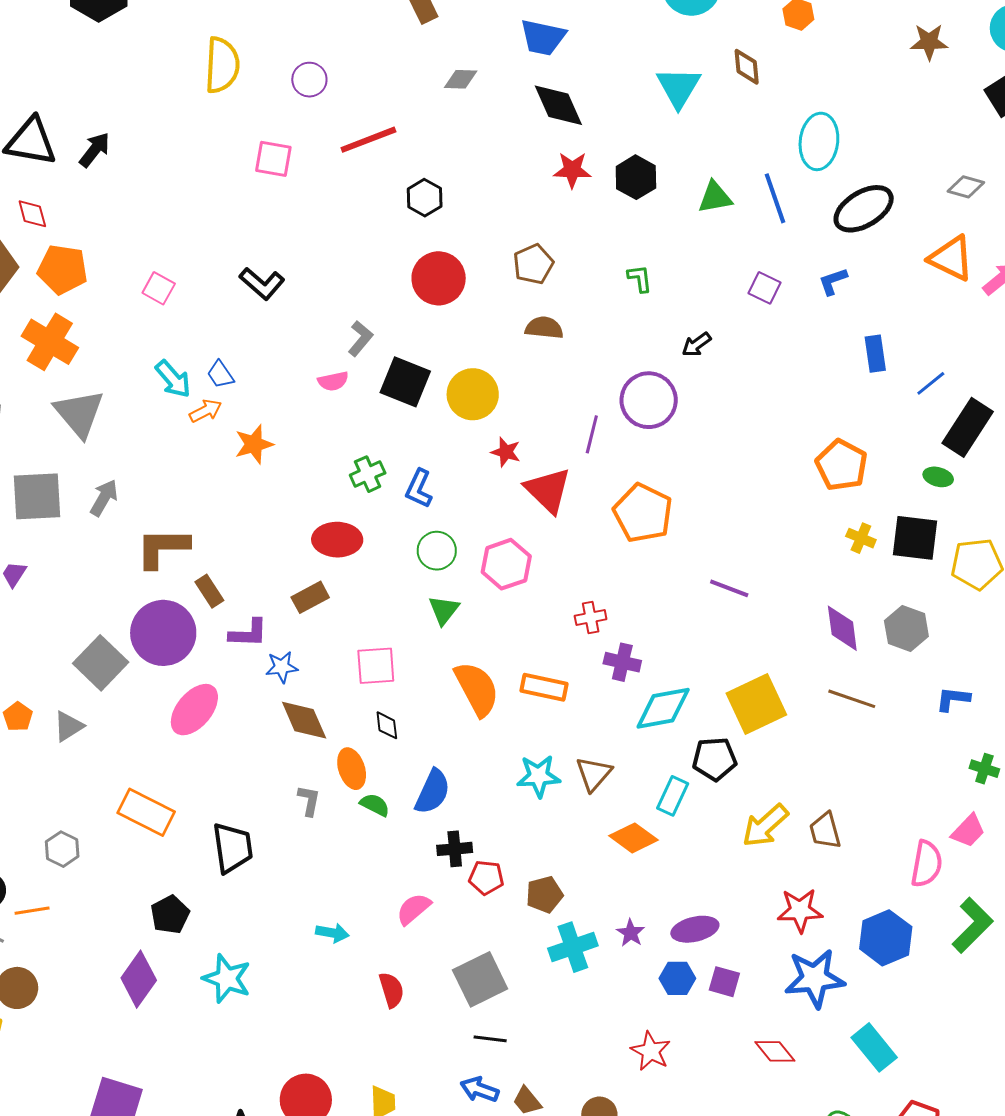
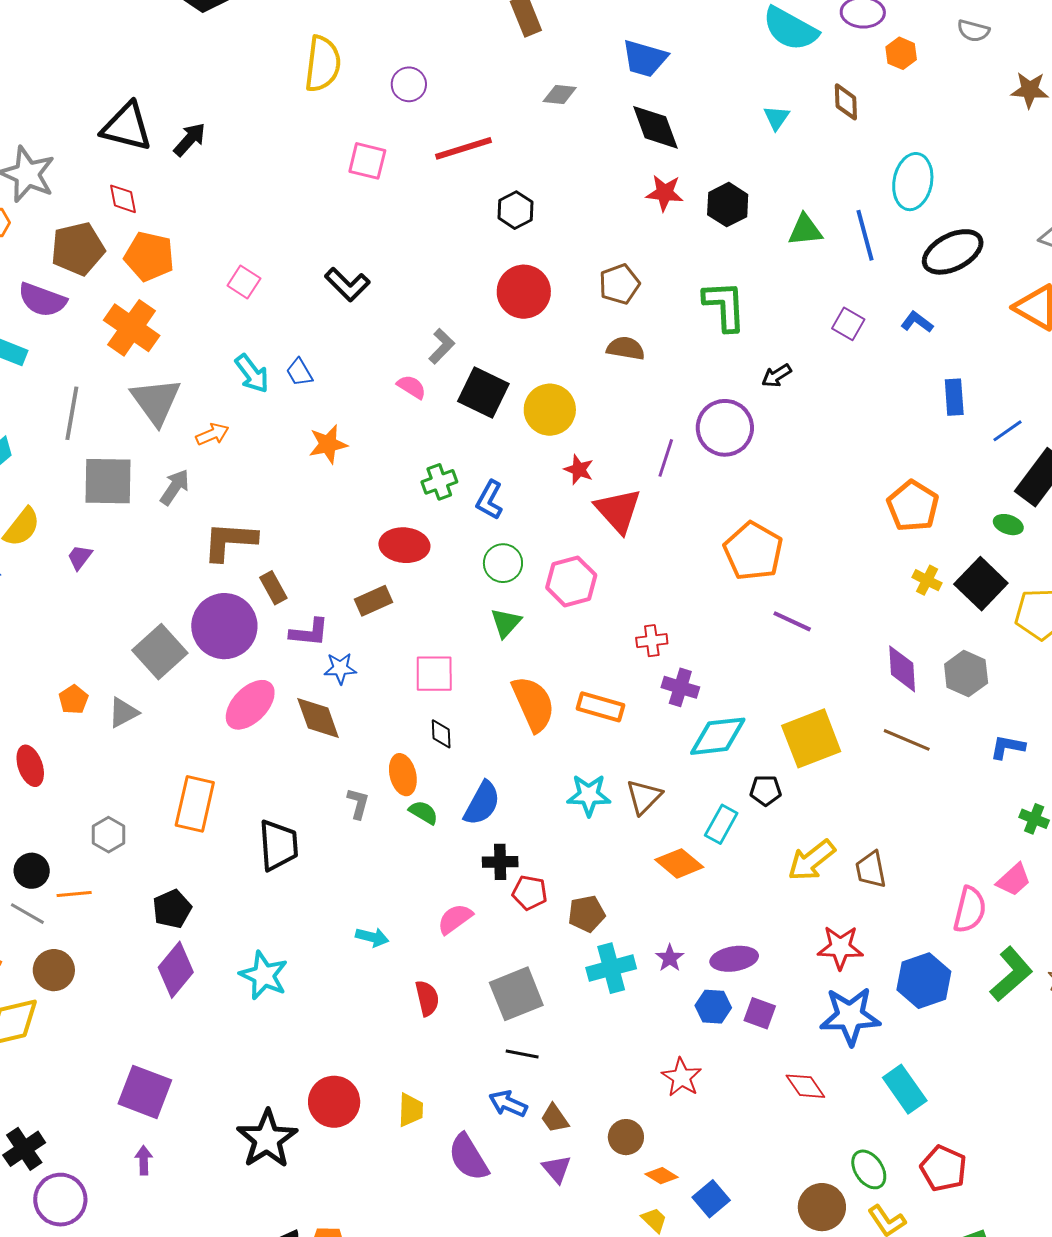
cyan triangle: (679, 87) -> (776, 118), size x0.6
green L-shape: (640, 279) -> (725, 306), size x1.8
blue L-shape: (833, 281) -> (917, 322), turned 52
pink semicircle: (333, 381) -> (412, 387), turned -140
orange arrow: (206, 411) -> (212, 434), moved
orange pentagon: (643, 513) -> (753, 551), moved
black square: (915, 538) -> (981, 584), turned 33
brown diamond: (304, 720) -> (318, 718), moved
black pentagon: (715, 759) -> (766, 790), size x0.7
orange rectangle: (146, 812) -> (195, 804), turned 72
black pentagon: (170, 915) -> (172, 909), moved

